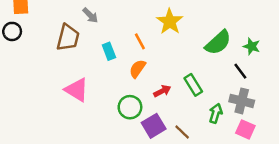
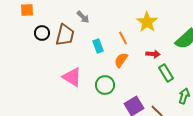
black circle: (12, 31) -> (42, 33), moved
red arrow: (162, 91) -> (153, 54), moved, turned 32
green circle: (130, 107) -> (105, 85), moved

